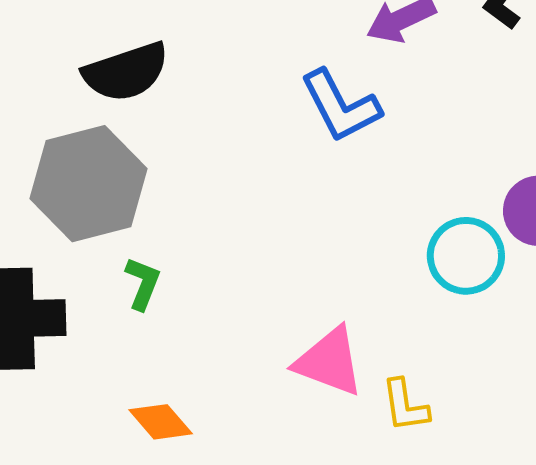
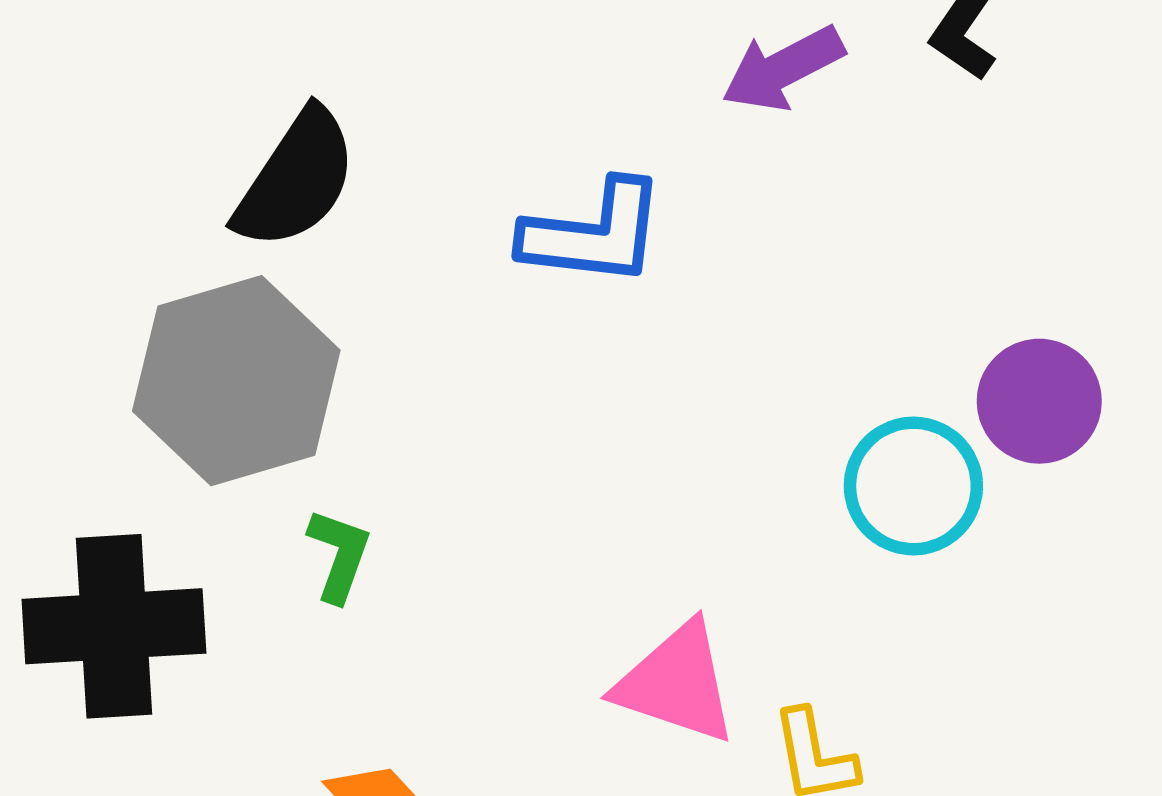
black semicircle: (126, 72) -> (296, 179), turned -36
blue L-shape: (341, 106) -> (593, 233), moved, turned -54

